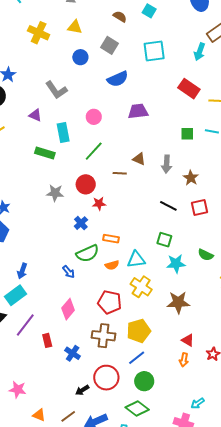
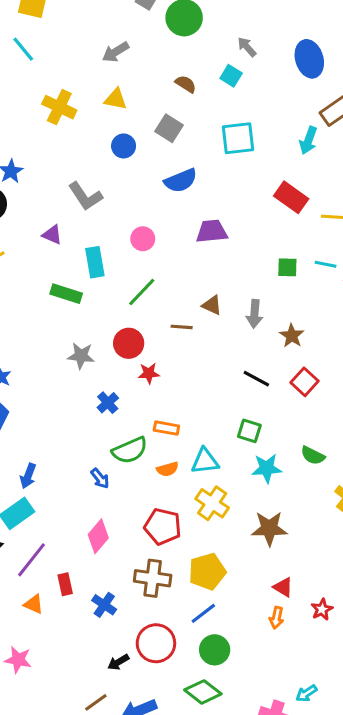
red square: (200, 207) -> (305, 382), turned -36
blue cross: (81, 223) -> (108, 403), moved
cyan arrow: (198, 403) -> (306, 693), moved
orange triangle: (39, 415) -> (34, 604), moved

